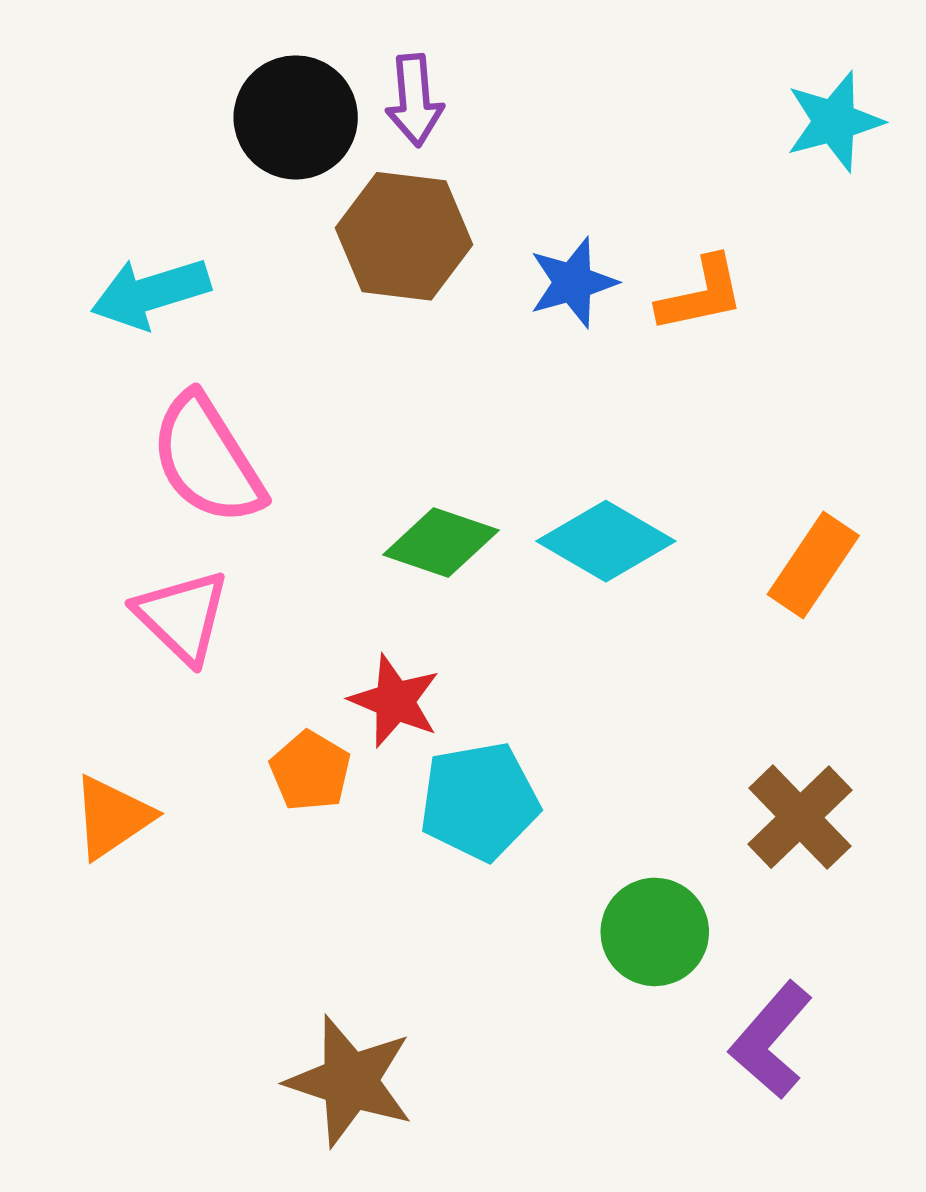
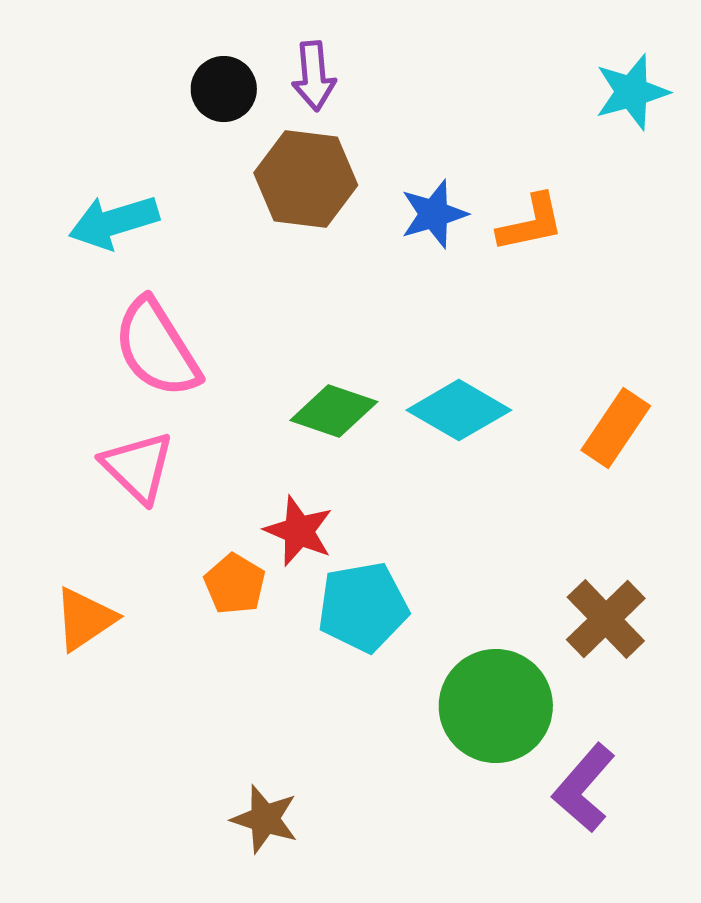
black circle: (296, 117) -> (224, 89), size x0.7
green circle: (655, 932) -> (496, 706), size x1.4
brown star: (350, 1081) -> (265, 819), size x0.7

